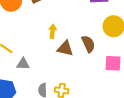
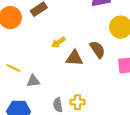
yellow arrow: (53, 31) -> (58, 42), turned -120

